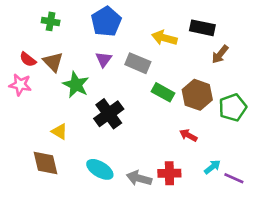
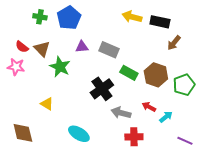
blue pentagon: (106, 21) -> (69, 18), moved
yellow arrow: (164, 38) -> (132, 17), moved
purple triangle: (104, 59) -> (82, 47), turned 48
black cross: (109, 114) -> (102, 89), moved
brown diamond: (46, 163) -> (23, 133), moved
cyan arrow: (212, 167) -> (166, 117), moved
gray arrow: (139, 178) -> (121, 113), moved

